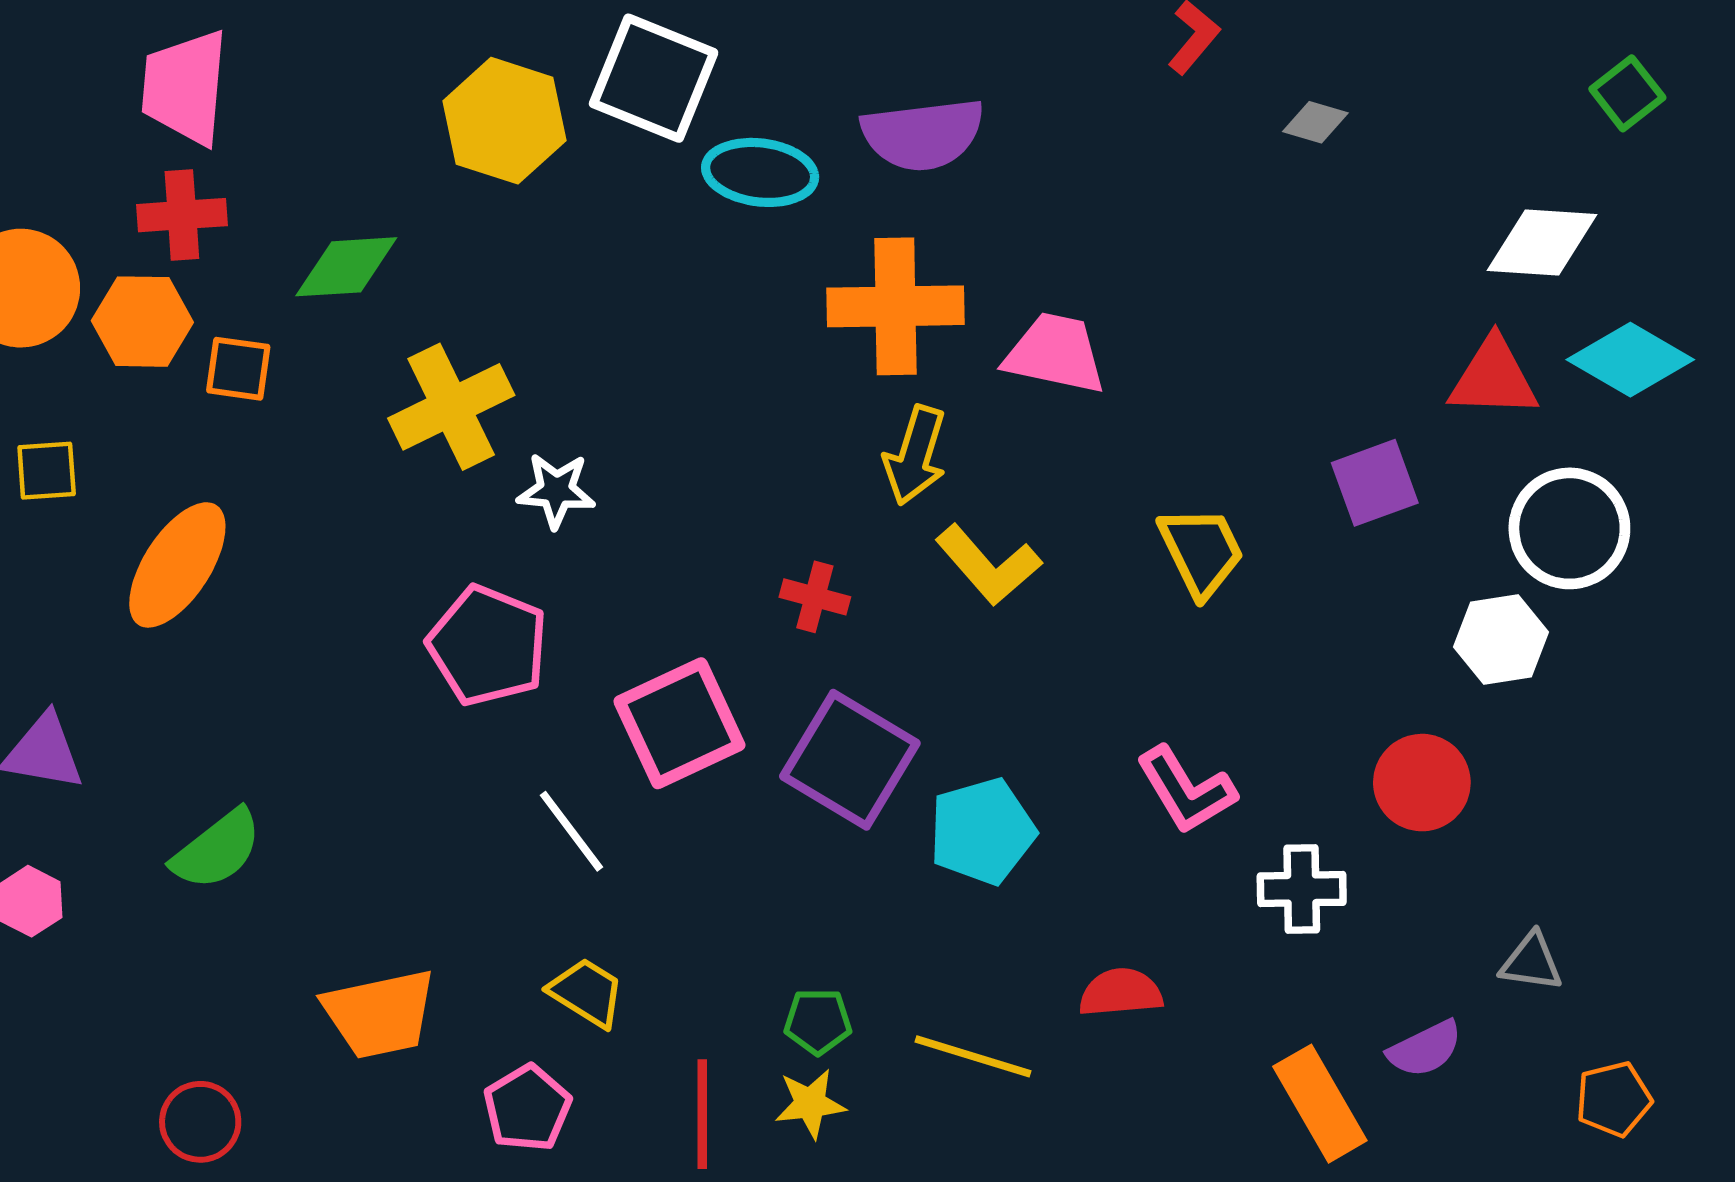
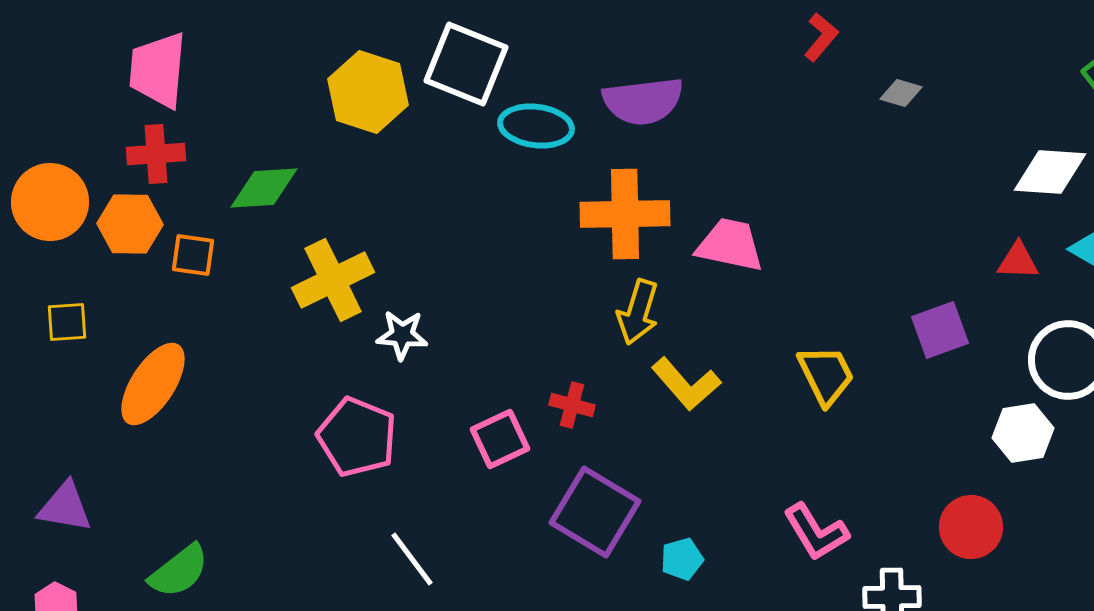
red triangle: (1493, 378) -> (1018, 261), size x0.7
pink square: (679, 723) -> (500, 439), moved, size x0.7
cyan pentagon: (982, 831) -> (682, 559), size x0.6

